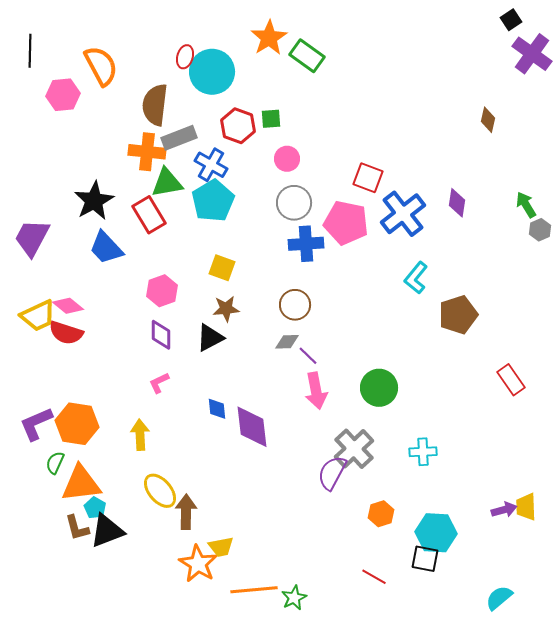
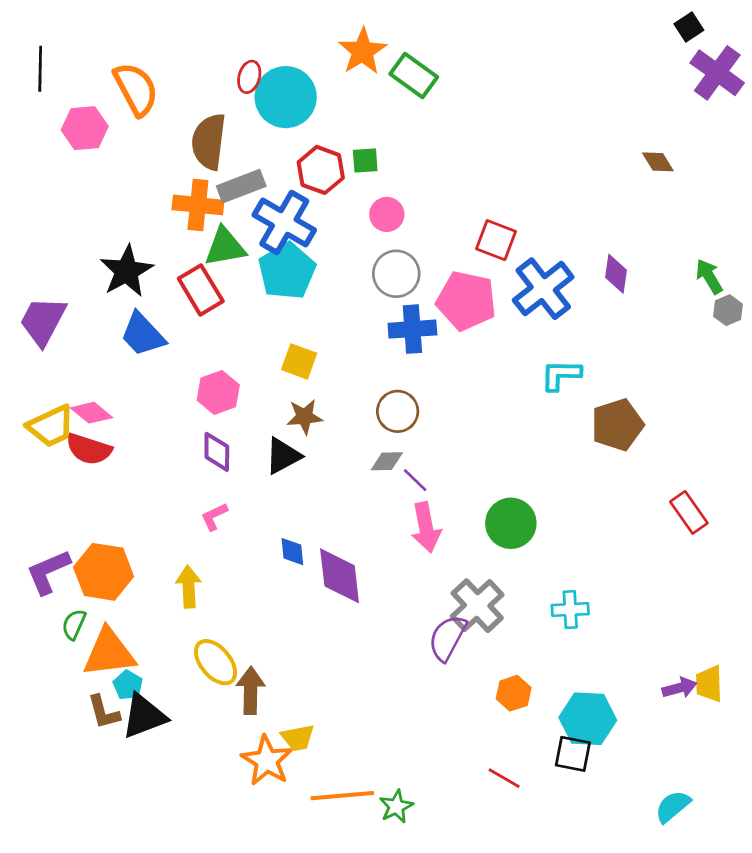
brown diamond: (488, 120) -> (658, 162), turned -45
blue cross: (211, 165) -> (284, 223), size x1.4
cyan L-shape: (416, 278) -> (561, 375), turned 52

